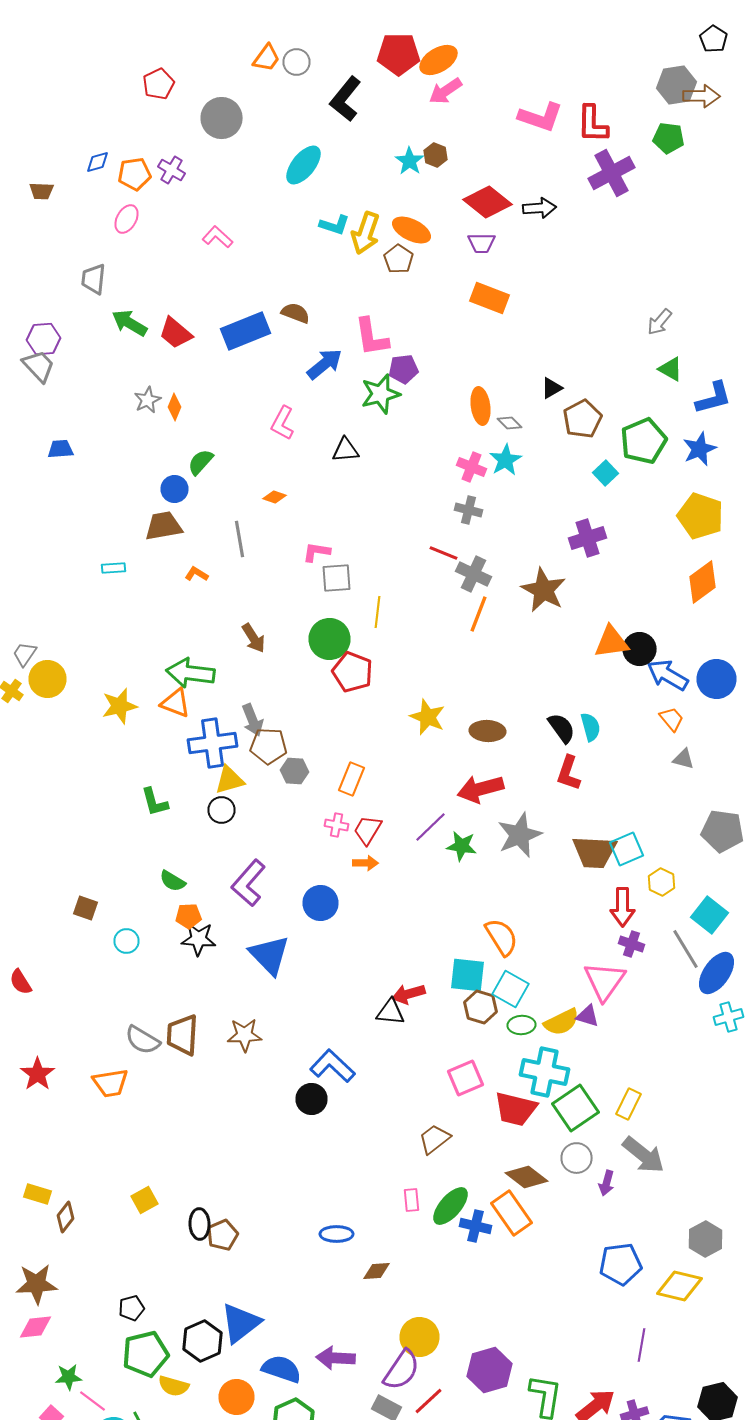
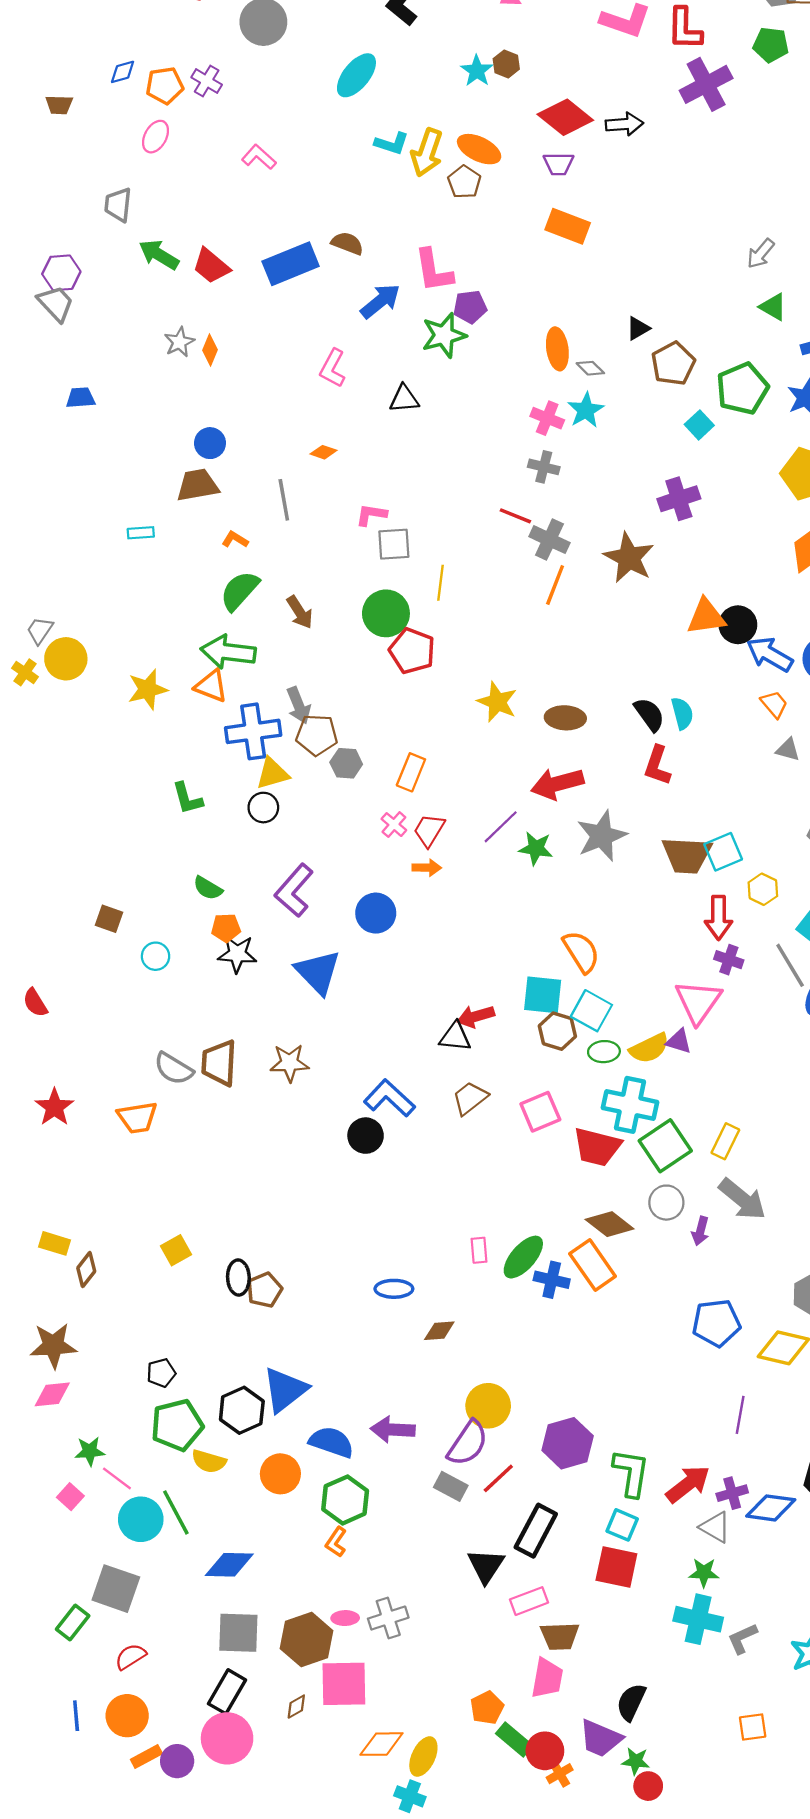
green semicircle: (200, 462) -> (240, 591), moved, size x1.4
pink cross: (336, 825) -> (394, 825), turned 30
brown trapezoid: (434, 1139) -> (470, 1098), moved

